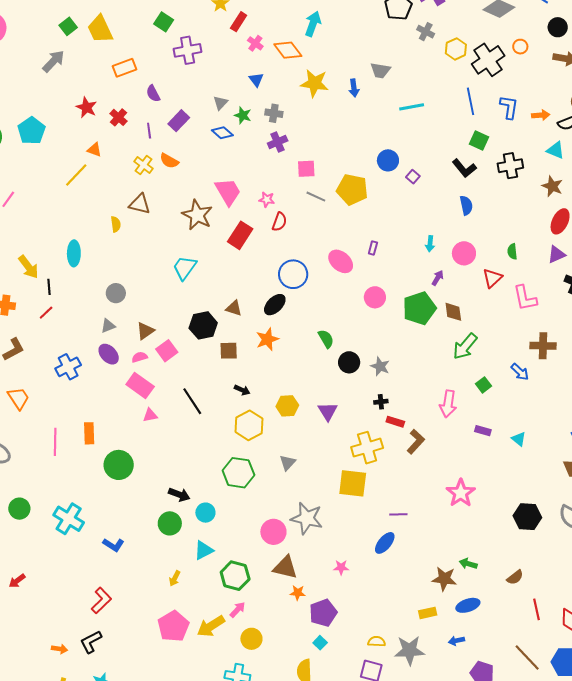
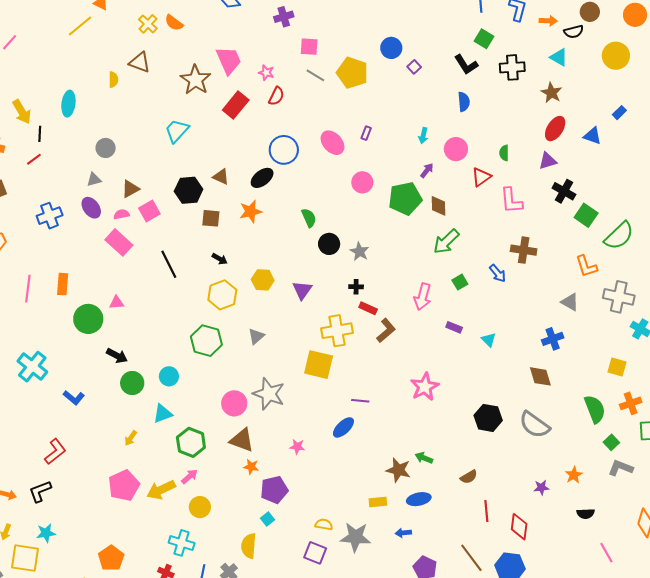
pink triangle: (150, 415) -> (117, 303), moved
black arrow: (179, 495) -> (117, 356), moved

